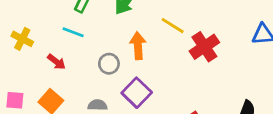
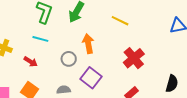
yellow line: (173, 26) -> (120, 21), moved
red cross: (204, 47) -> (134, 58), moved

